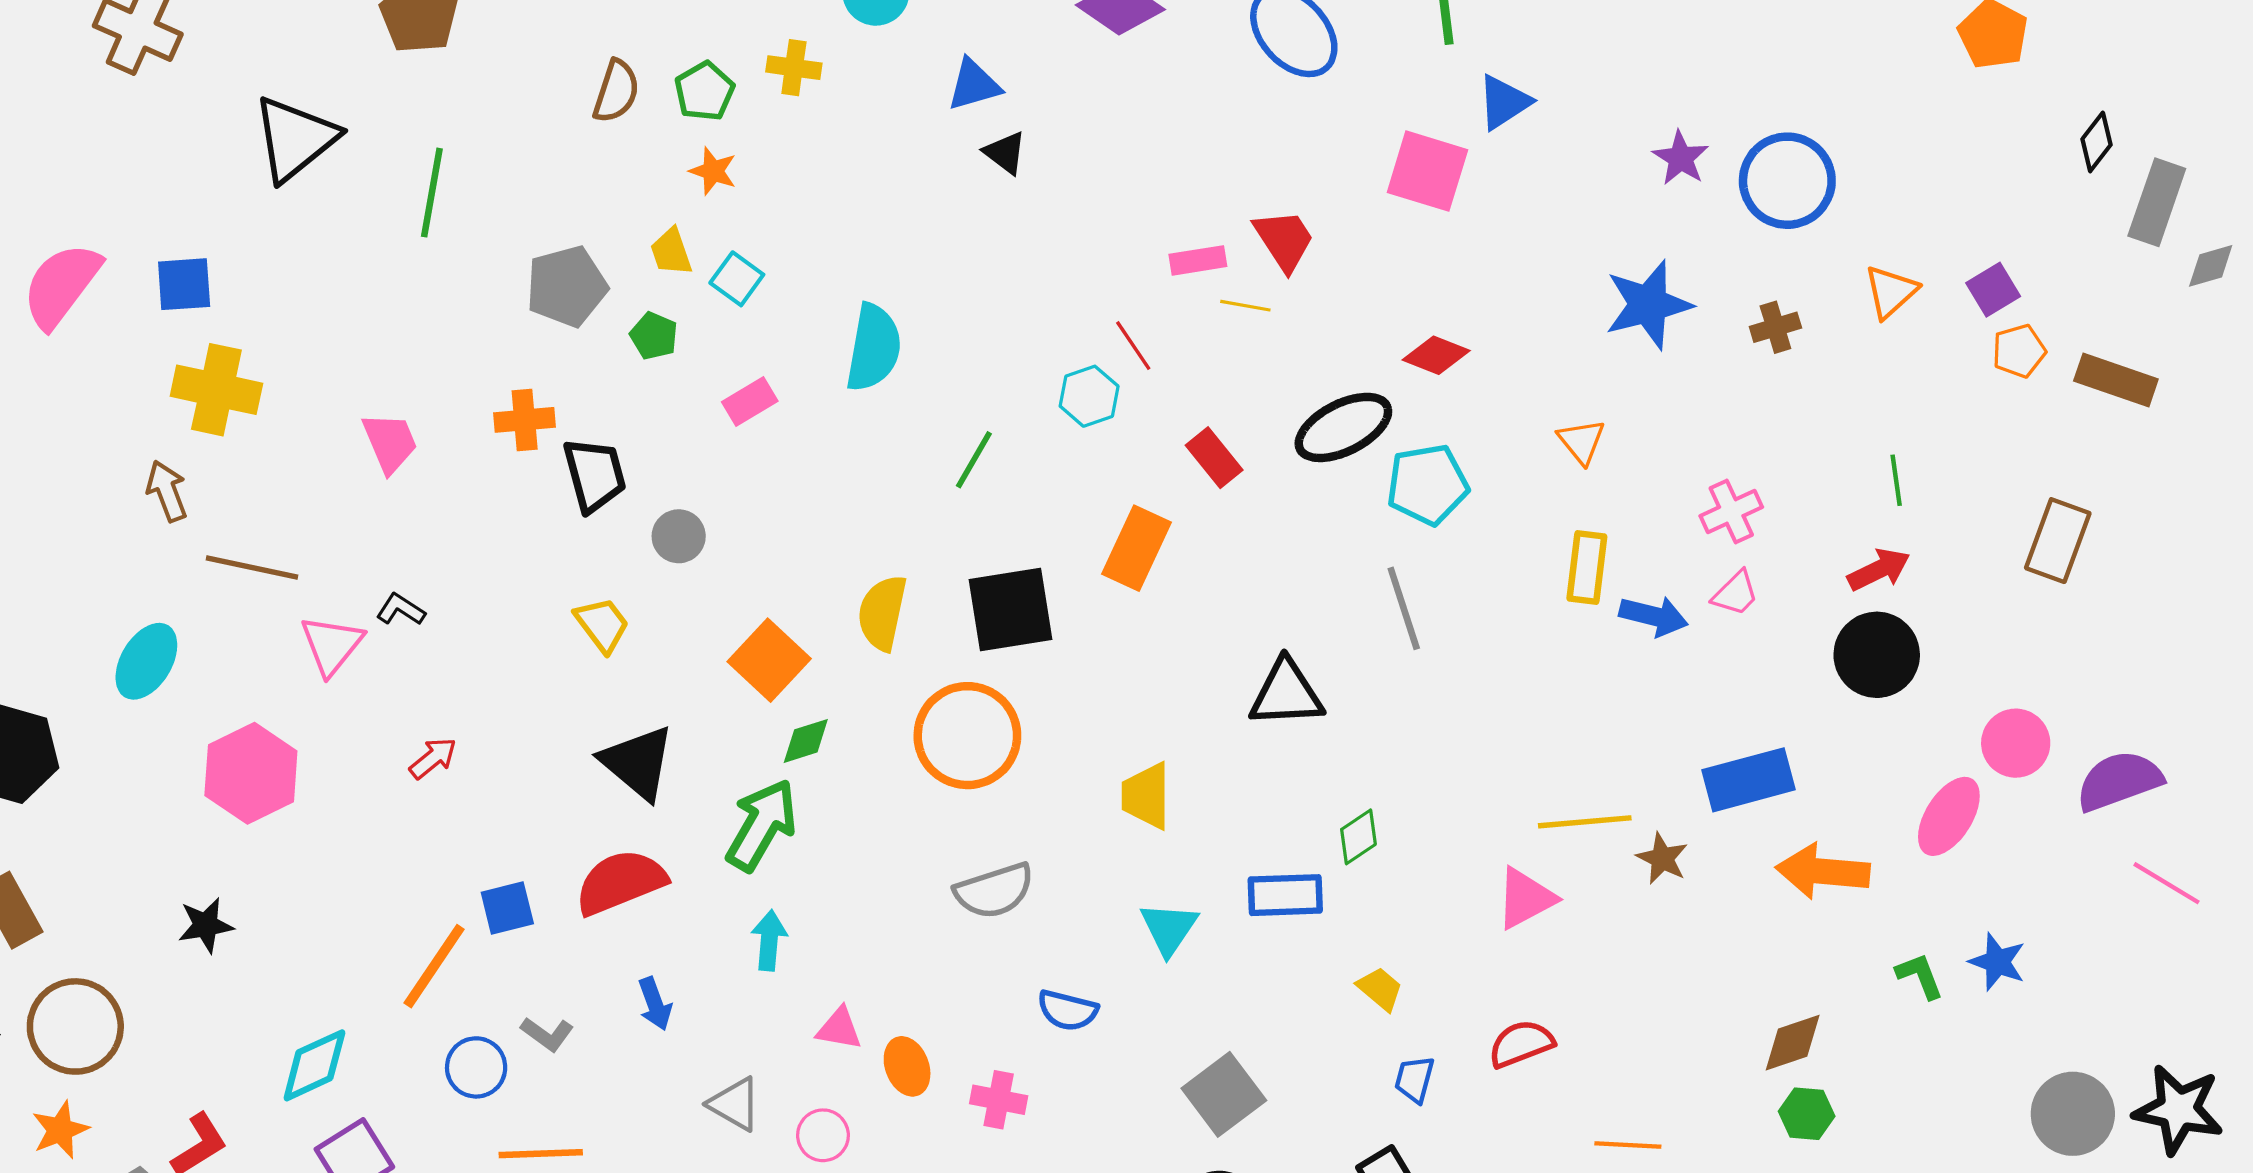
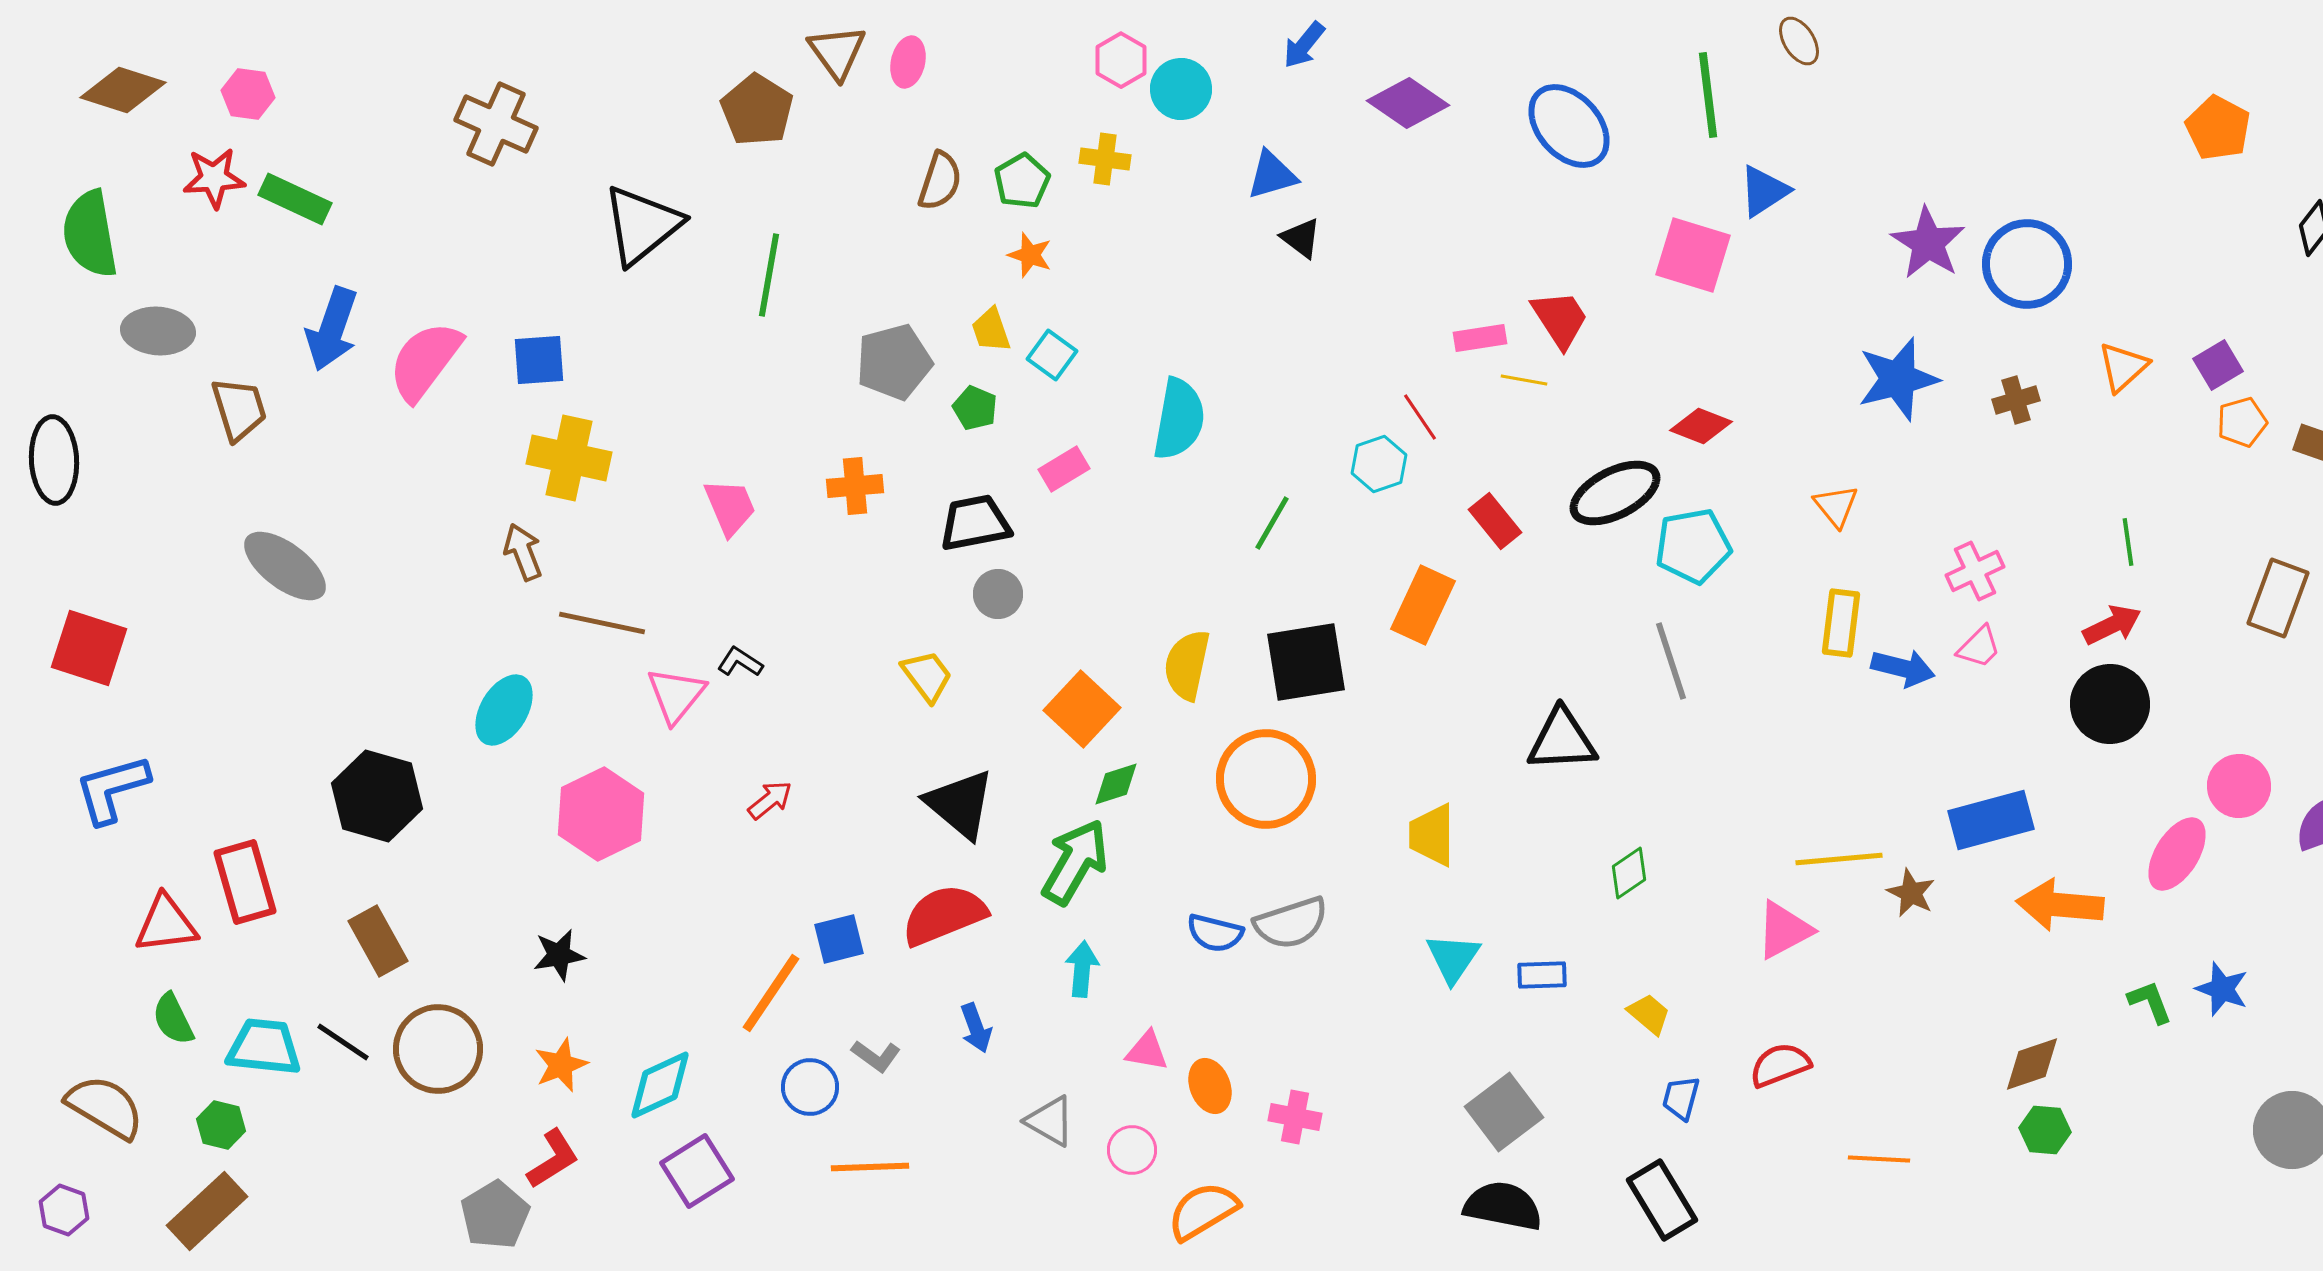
purple star: (1681, 158) -> (1928, 243), size x1.4
black trapezoid: (595, 475) -> (975, 523), moved, turned -86
blue rectangle: (1285, 895) -> (1542, 975), moved, size x0.7
blue semicircle: (1068, 1010) -> (1215, 933), moved
orange star: (60, 1130) -> (561, 1065), moved

